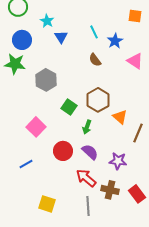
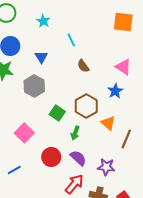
orange square: (135, 16) -> (123, 22), size x1.5
cyan star: (47, 21) -> (43, 21), moved
cyan line: (94, 32) -> (71, 40), moved
blue triangle: (61, 37) -> (41, 57), moved
blue star: (115, 41) -> (115, 91), moved
red arrow: (86, 178) -> (74, 184), turned 90

